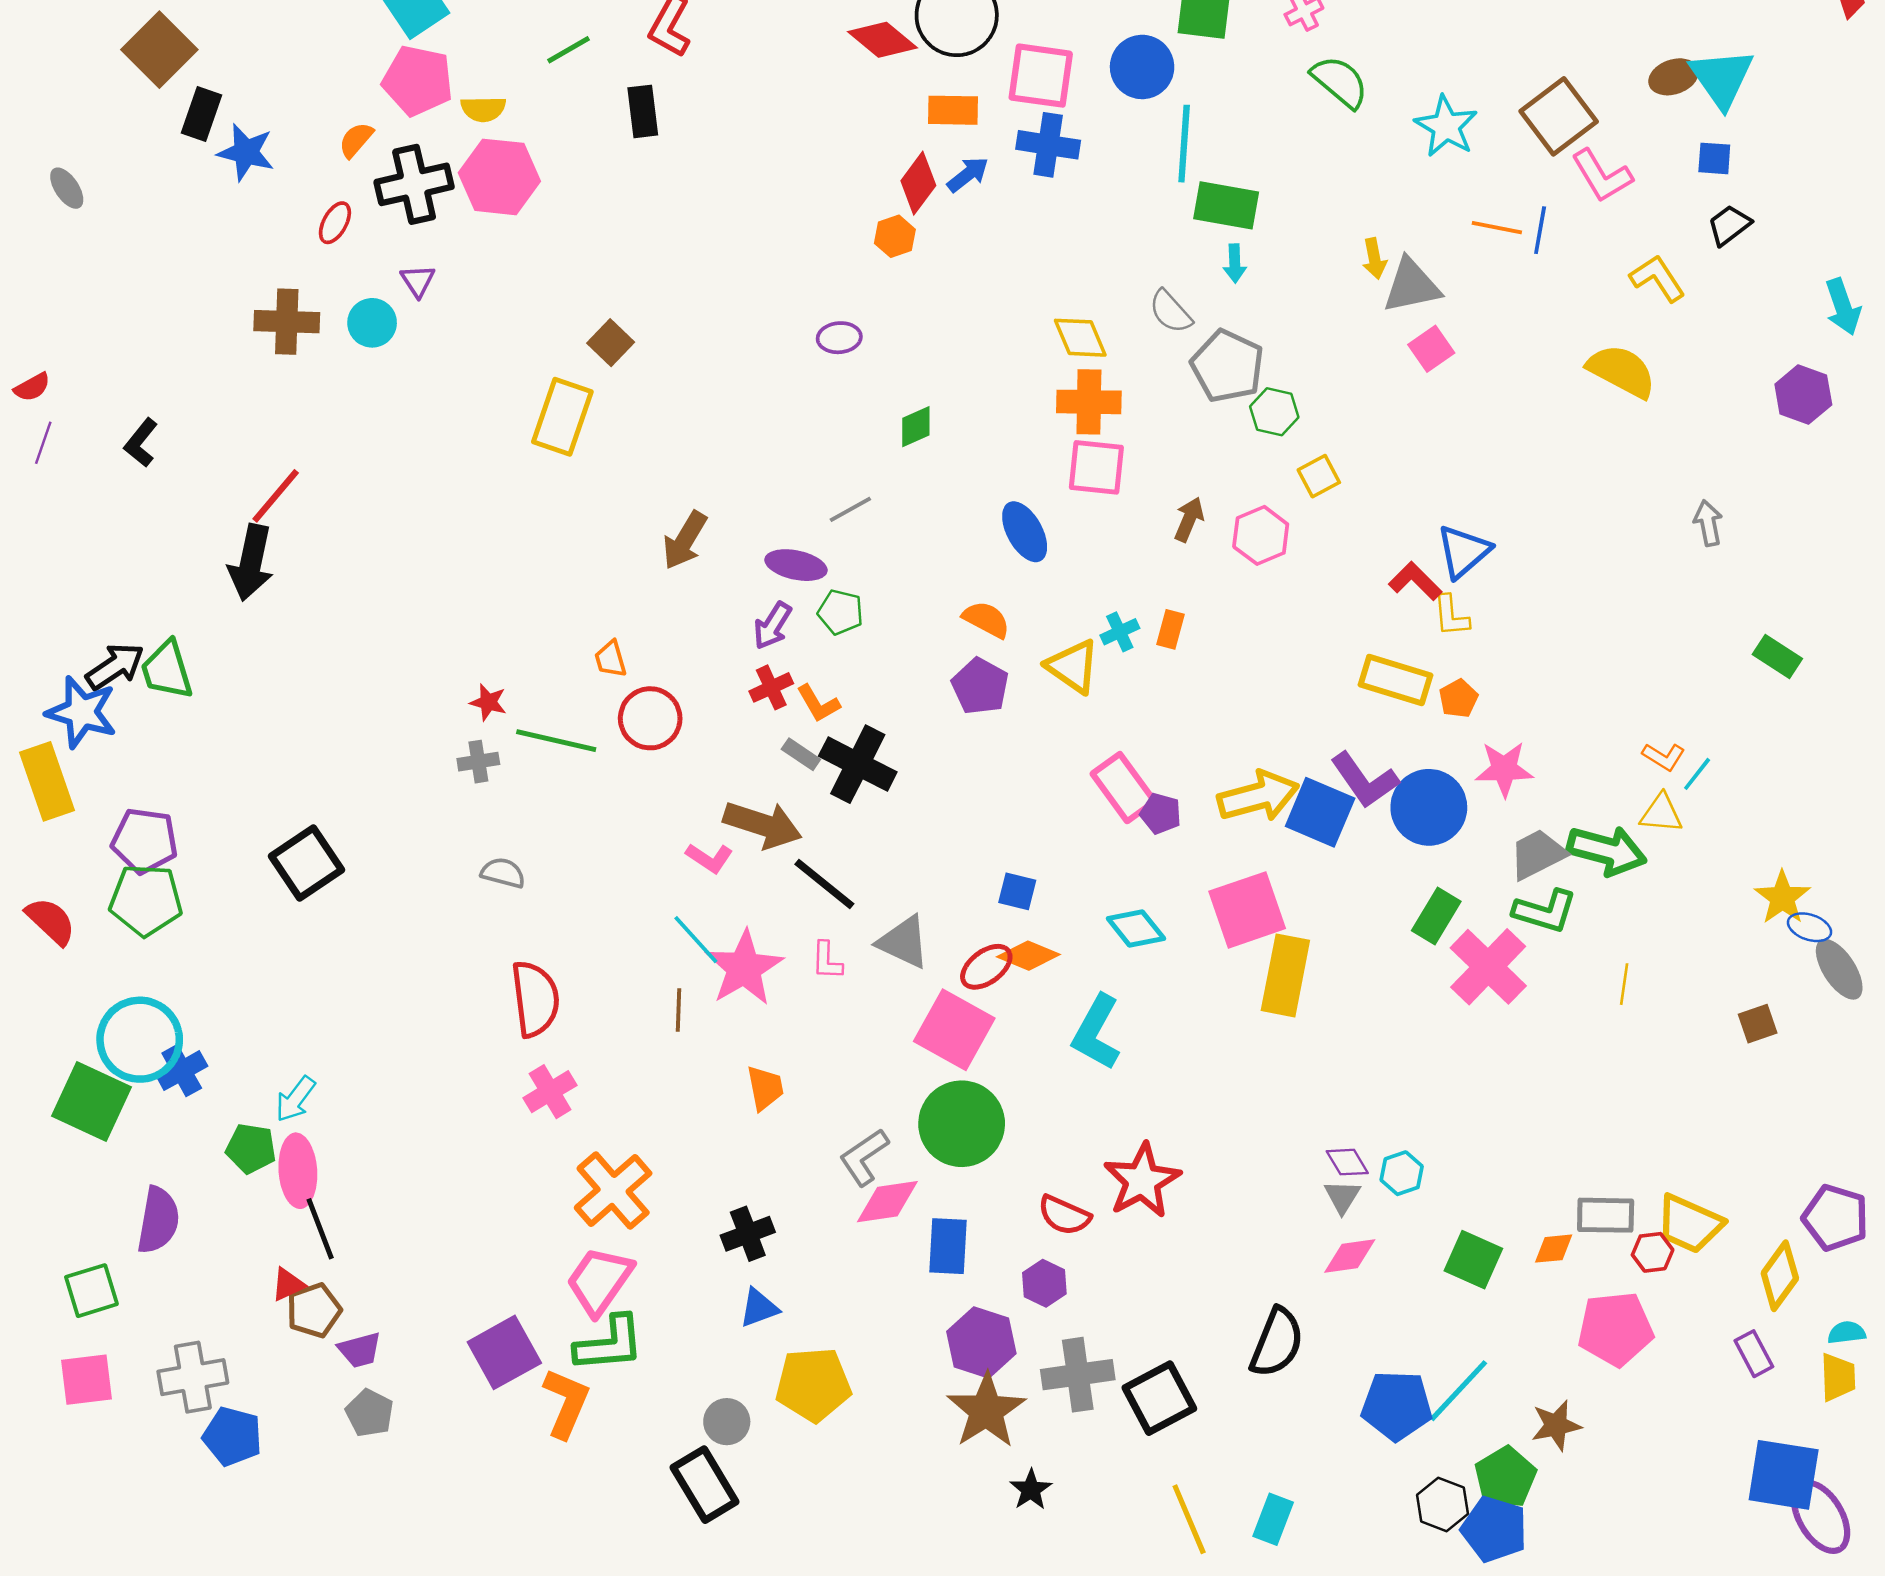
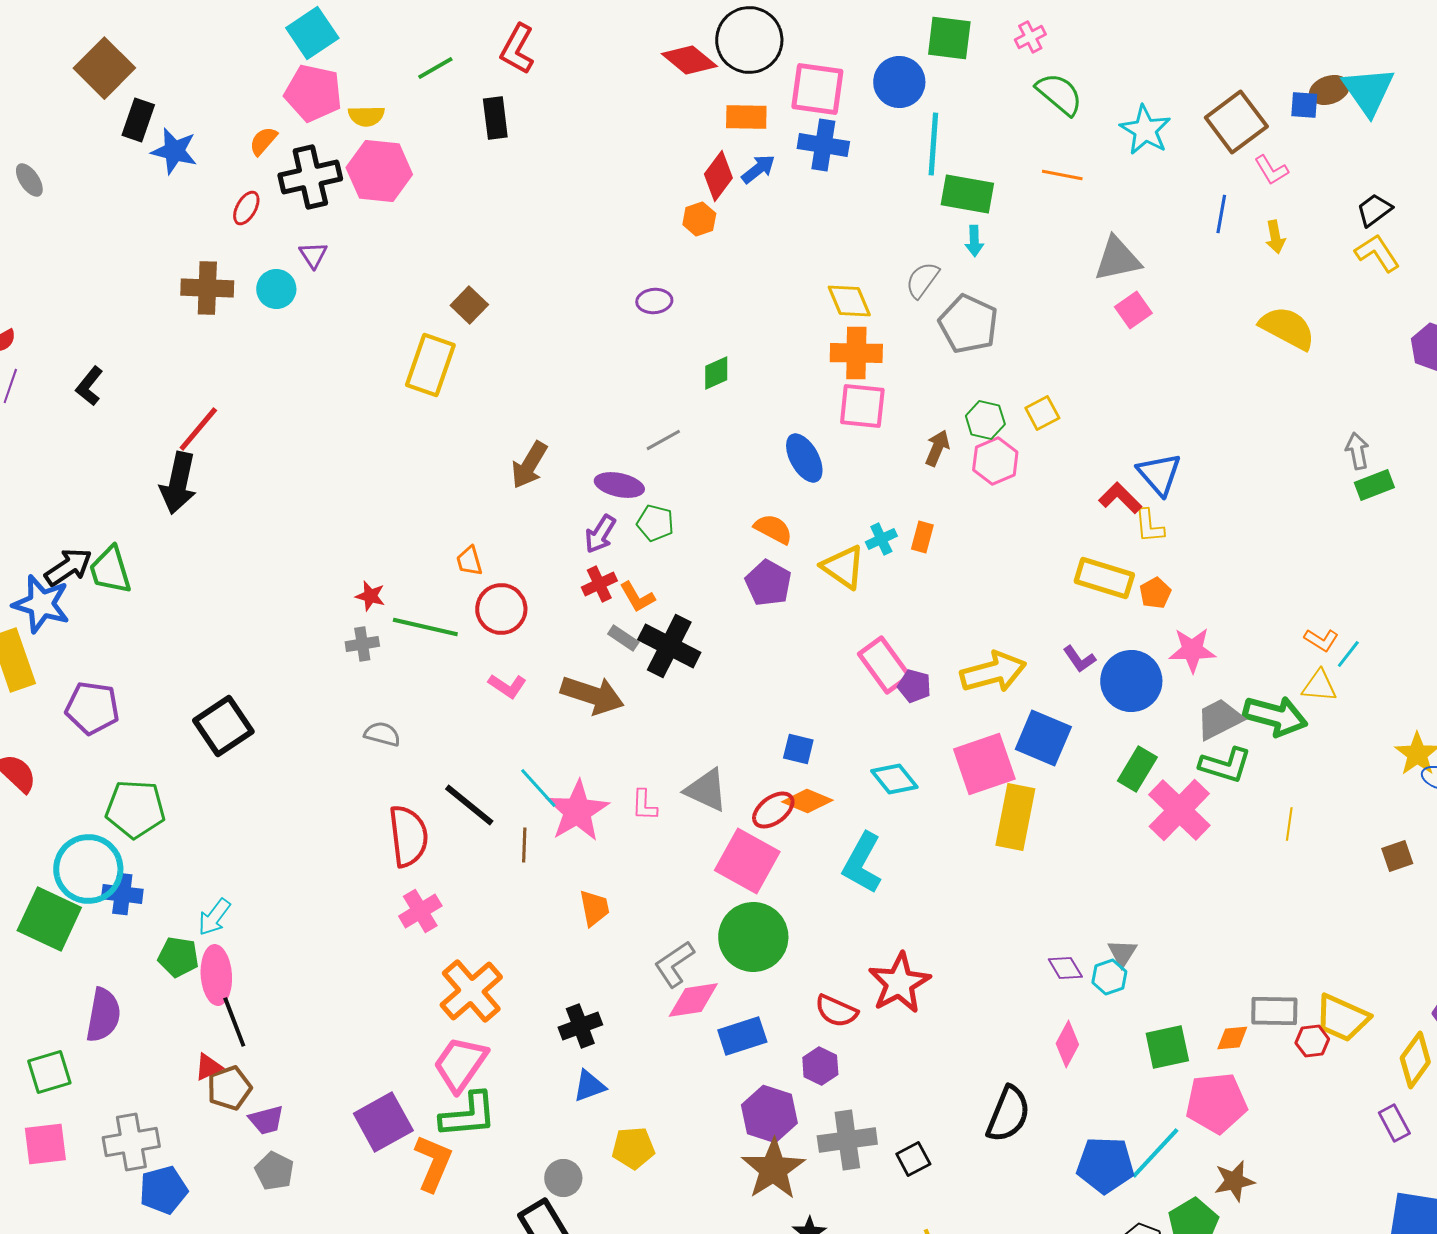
blue square: (1714, 158) -> (1304, 105), moved
pink L-shape: (1602, 176) -> (1271, 170), size x0.7
orange line: (1497, 228) -> (1062, 175), moved
yellow arrow: (1374, 259) -> (1275, 237), moved
yellow L-shape: (1657, 278) -> (1377, 253), moved
gray semicircle: (1170, 312) -> (922, 280), turned 78
green hexagon: (1274, 412) -> (985, 420), moved
blue triangle: (1463, 551) -> (1159, 474), turned -30
green rectangle: (1777, 657) -> (1374, 485), moved, turned -54
purple L-shape: (1365, 780) -> (1079, 659), size x0.6
blue square: (1320, 812) -> (1043, 738), moved
pink L-shape: (709, 858) -> (507, 686), moved
black line: (824, 884) -> (469, 805), moved
green pentagon: (146, 900) -> (135, 809), moved
blue cross: (182, 1071) -> (122, 894), turned 36
gray triangle: (1342, 1197) -> (1122, 953), moved
blue rectangle: (948, 1246) -> (742, 1036), turned 69
pink diamond: (1350, 1256) -> (1067, 1044), turned -54
green square: (1473, 1260) -> (1167, 1047), turned -36
pink pentagon: (1615, 1329) -> (1216, 1103), moved
yellow pentagon: (813, 1385) -> (633, 1148), size x0.7
black square: (1159, 1398) -> (913, 1159), size x0.6
blue pentagon: (232, 1436) -> (163, 1190), turned -30

